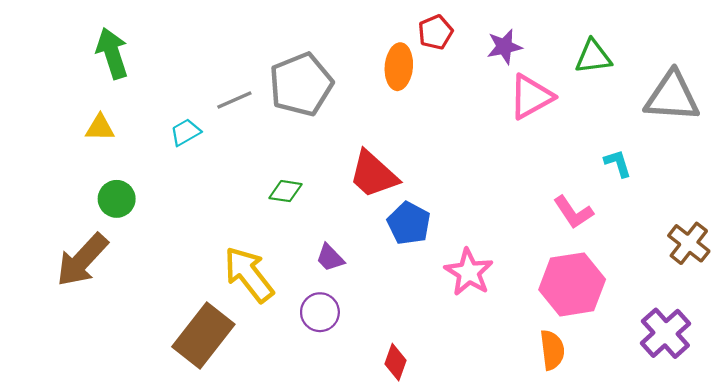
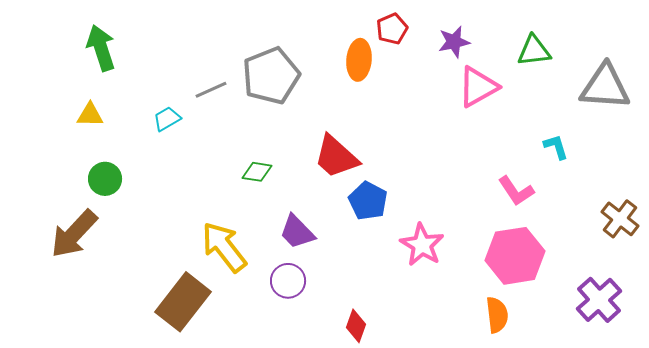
purple trapezoid: (330, 258) -> (297, 232), size x1.4

